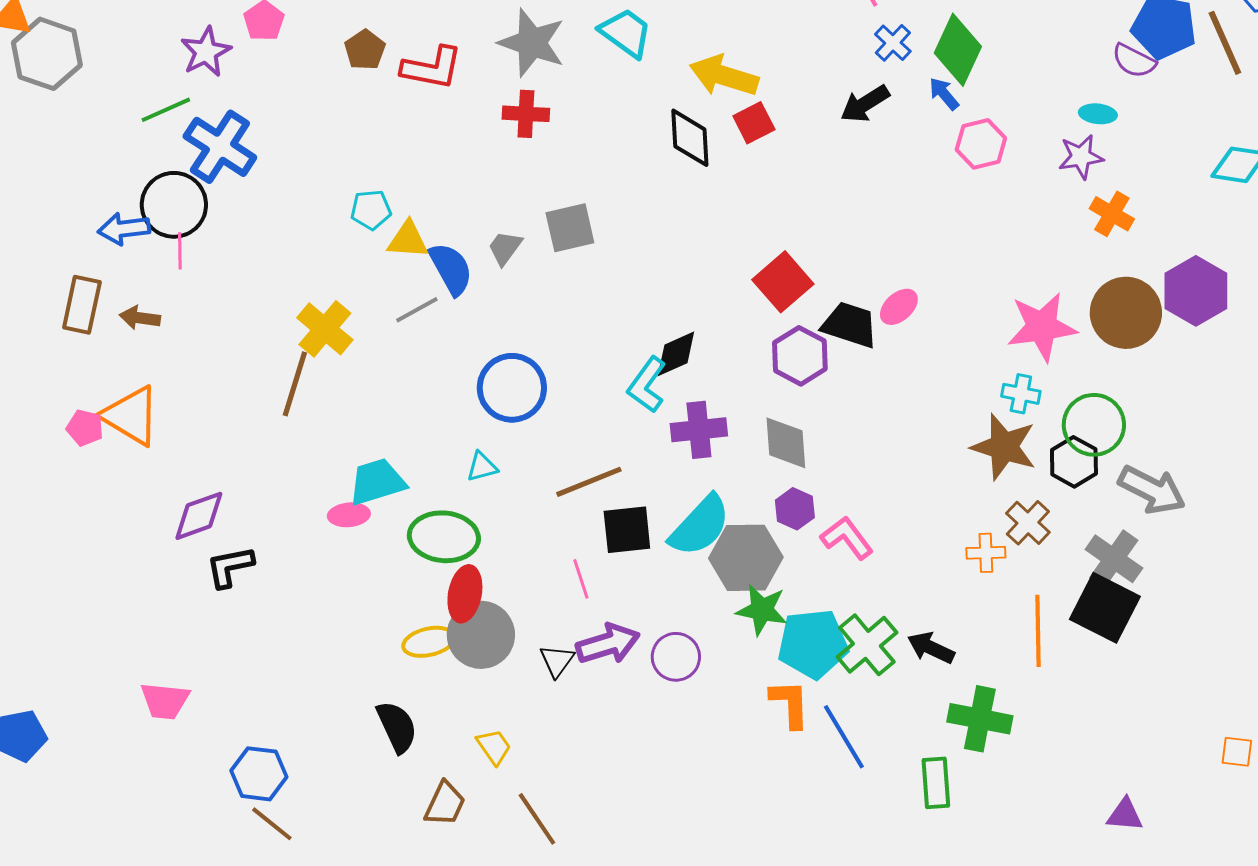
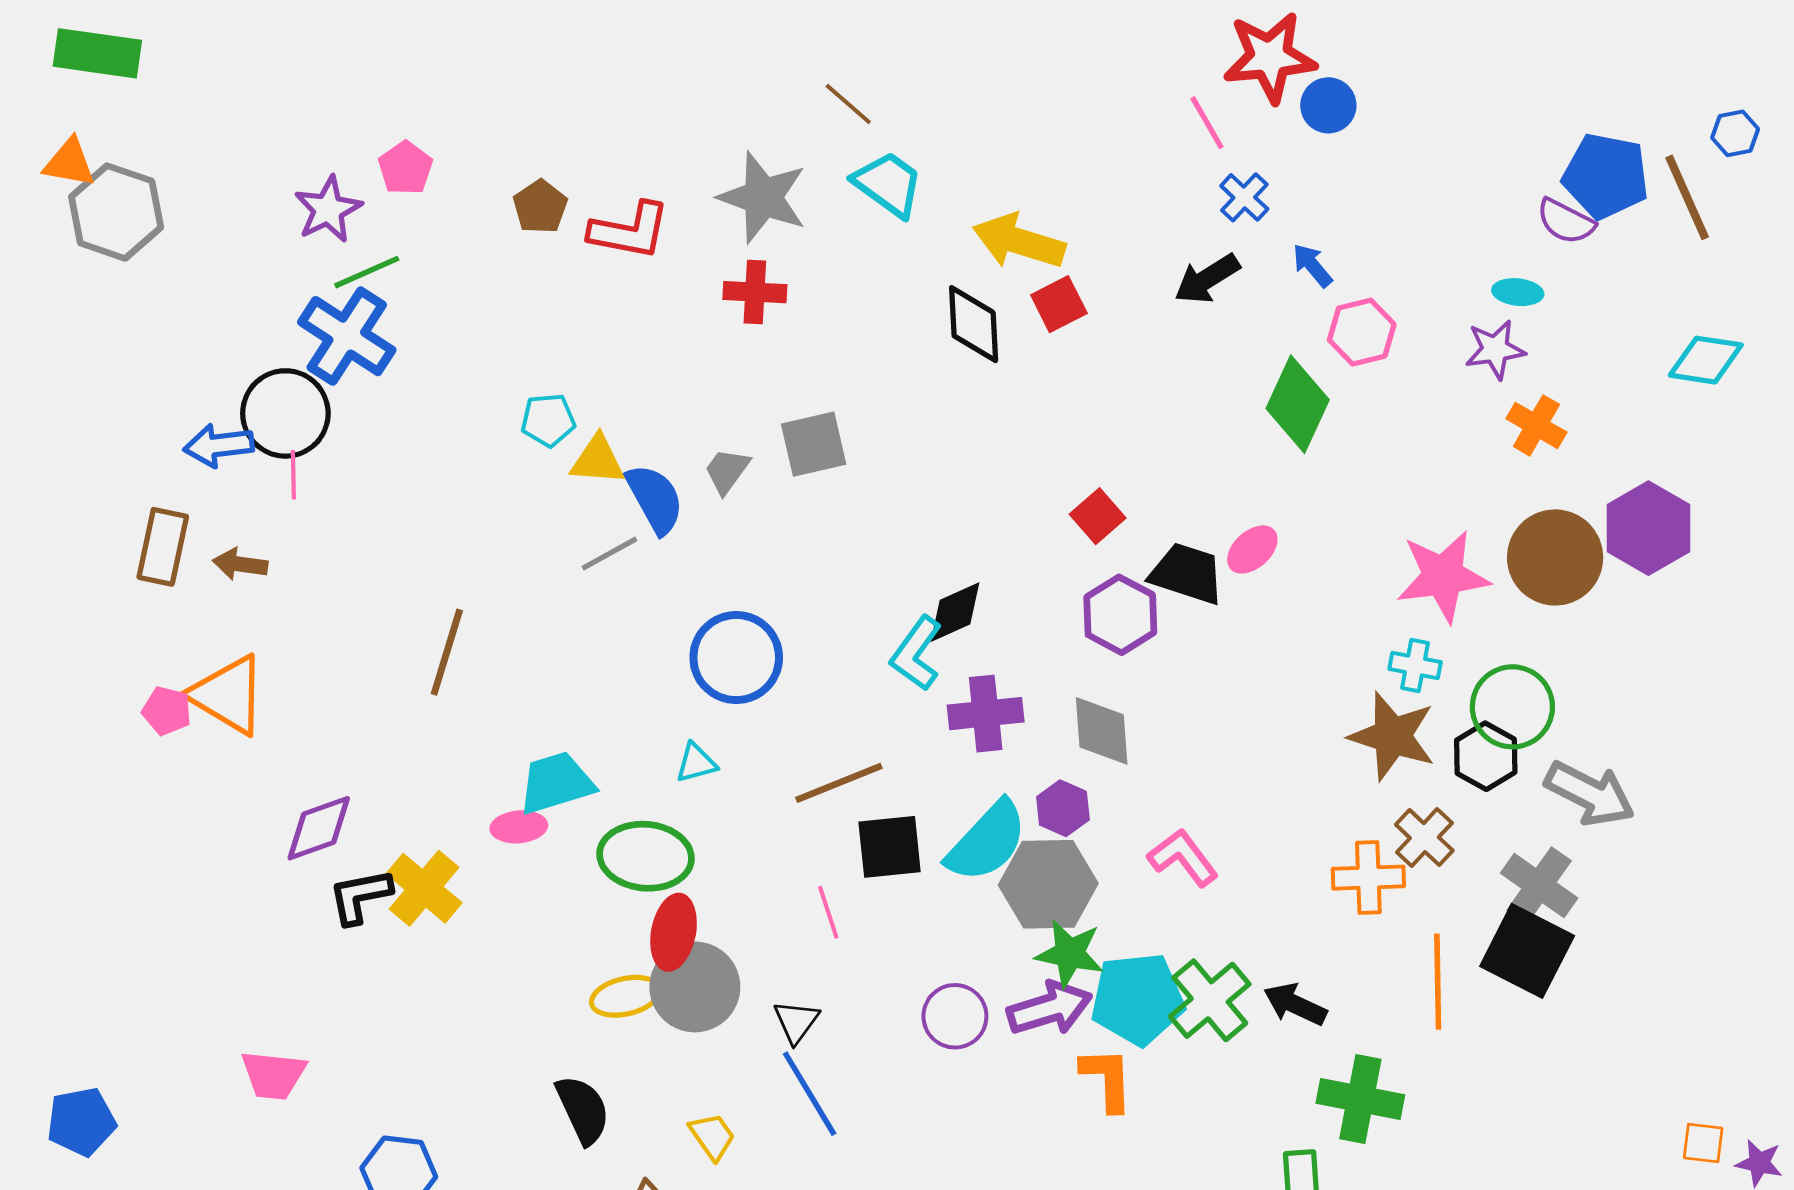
green diamond: (958, 50) -> (1298, 404), moved
green line: (166, 110) -> (367, 272), moved
red square: (783, 282) -> (1098, 516), size x0.7
yellow cross: (325, 329) -> (424, 888), moved
purple hexagon: (795, 509) -> (1063, 808), moved
orange cross: (986, 553) -> (1368, 878), size x1.4
purple arrow: (608, 644) -> (1050, 1008), moved
blue line: (844, 737) -> (810, 1094), moved

